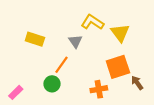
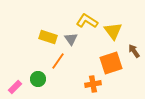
yellow rectangle: (35, 39) -> (48, 37), moved
brown arrow: (137, 83) -> (134, 51), moved
green circle: (52, 84) -> (38, 79), moved

